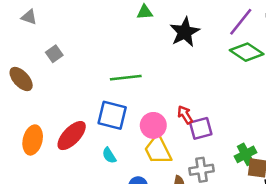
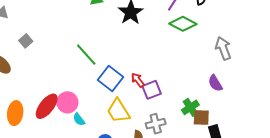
green line: (126, 78) -> (86, 55), turned 60
blue square: (112, 115) -> (110, 78), moved, turned 30
pink circle: (153, 125) -> (67, 102), moved

